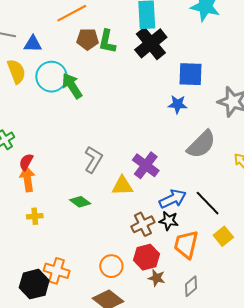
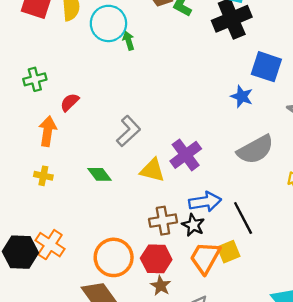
green arrow: (72, 86) -> (129, 41), size x0.6
red semicircle: (26, 162) -> (70, 102), moved
yellow square: (223, 236) -> (229, 252), moved
orange circle: (111, 266) -> (114, 257), size x1.4

